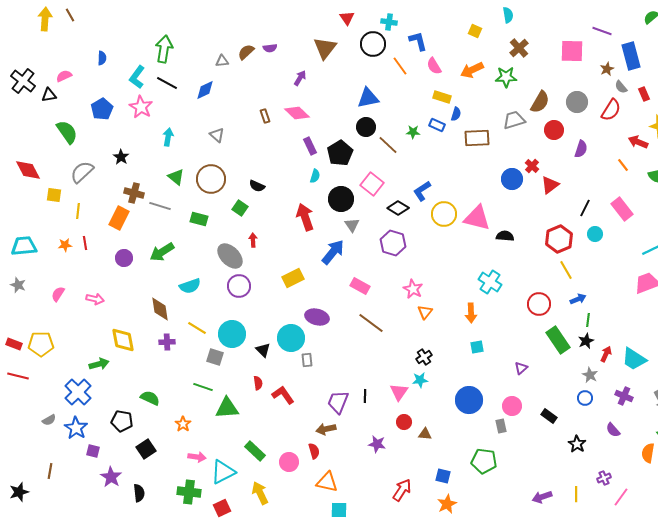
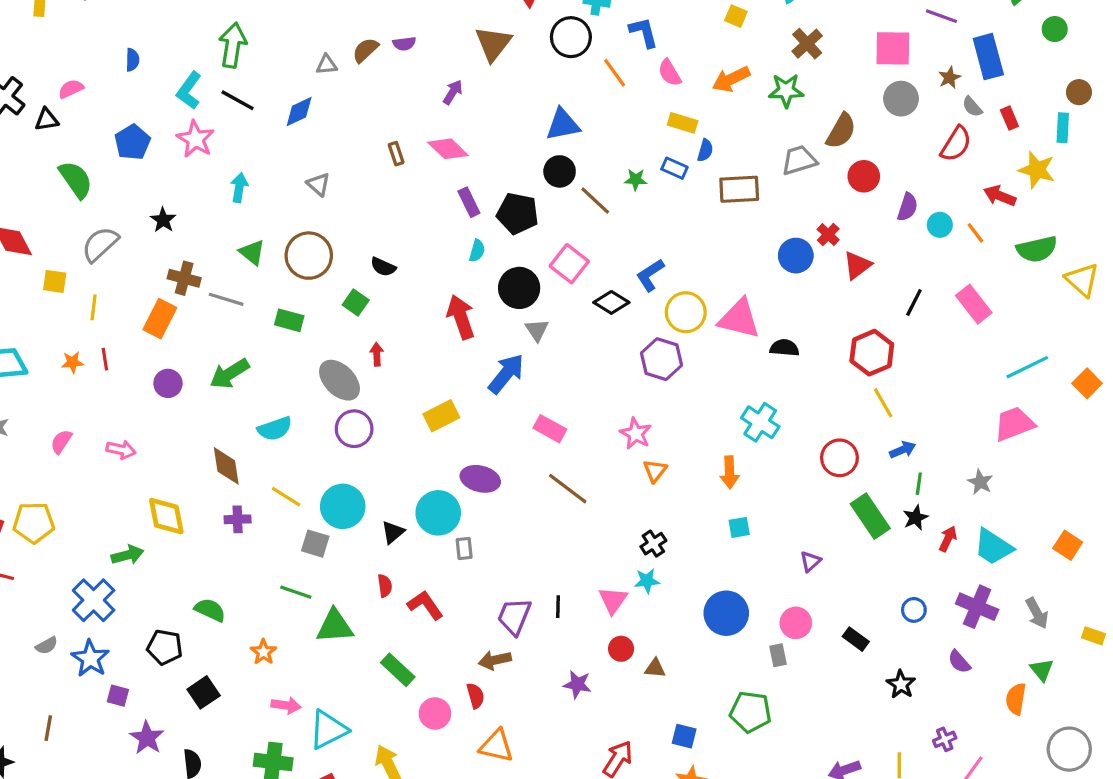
gray circle: (577, 102) -> (901, 99), moved
black pentagon: (340, 153) -> (517, 213), turned -30
cyan circle: (595, 234) -> (940, 225), moved
purple hexagon: (393, 243) -> (661, 359), moved
black triangle: (263, 350) -> (393, 532), turned 35
gray star: (590, 375) -> (980, 482), moved
purple cross: (624, 396) -> (977, 607), size x1.4
green rectangle: (255, 451) -> (398, 670), moved

